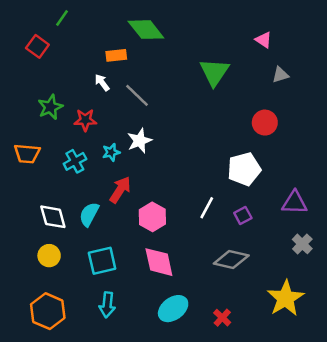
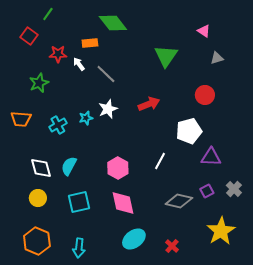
red star: (85, 120) -> (58, 54), moved
red arrow: (120, 190) -> (149, 104), moved, turned 35
purple triangle: (295, 203) -> (211, 157), moved
purple square: (243, 216) -> (207, 191), moved
cyan arrow: (107, 305) -> (79, 248), moved

